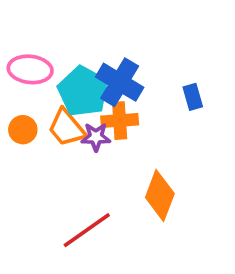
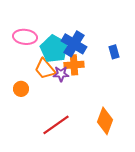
orange circle: (23, 130) -> (21, 89), moved
orange diamond: (160, 195) -> (105, 121), moved

